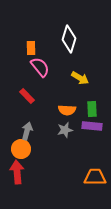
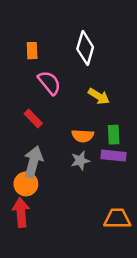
orange rectangle: (31, 48) -> (32, 51), moved
gray arrow: (27, 131) -> (33, 162), size x1.4

